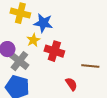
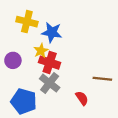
red cross: (54, 51) -> (50, 63), moved
gray cross: (19, 61) -> (50, 83), moved

